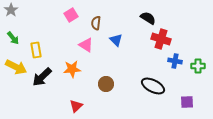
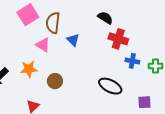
pink square: (71, 15) -> (28, 15), size x1.5
brown semicircle: (96, 23) -> (53, 23), size x1.5
brown circle: (106, 84) -> (55, 81), moved

